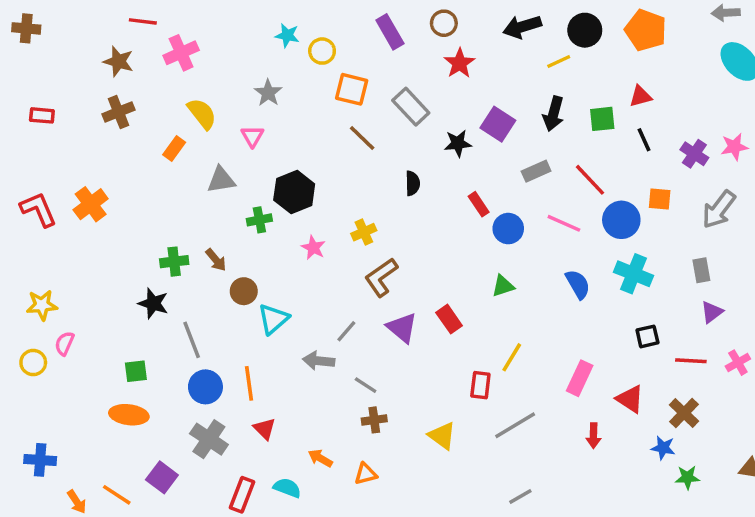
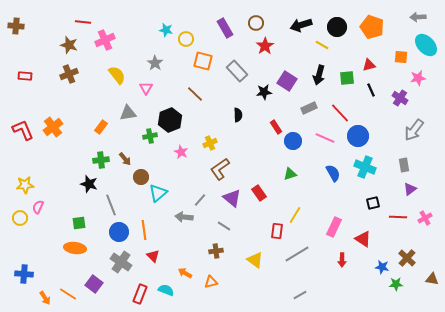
yellow line: (559, 61) -> (322, 45), turned 56
brown line: (362, 138) -> (195, 94), moved
pink star: (734, 147) -> (418, 78), moved
orange rectangle: (174, 148) -> (101, 127), moved
orange square: (660, 199) -> (401, 57), moved
gray line: (366, 385) -> (224, 226), moved
brown cross: (684, 413) -> (407, 258), moved

